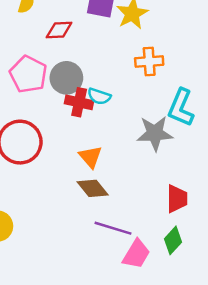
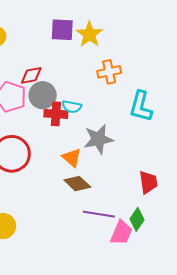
red diamond: (59, 30) -> (31, 75), moved
gray star: (155, 133) -> (98, 139), moved
green diamond: (173, 240) -> (137, 219), moved

